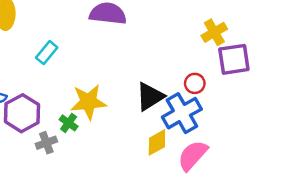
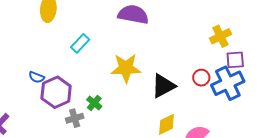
purple square: (234, 59) -> (235, 60), size x0.7
yellow star: (88, 102) -> (126, 68), moved
blue cross: (182, 113) -> (228, 83), moved

